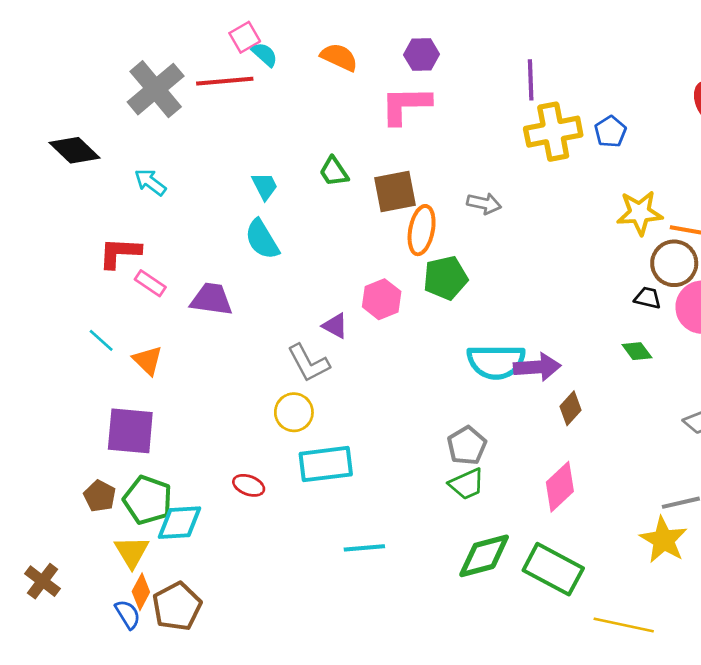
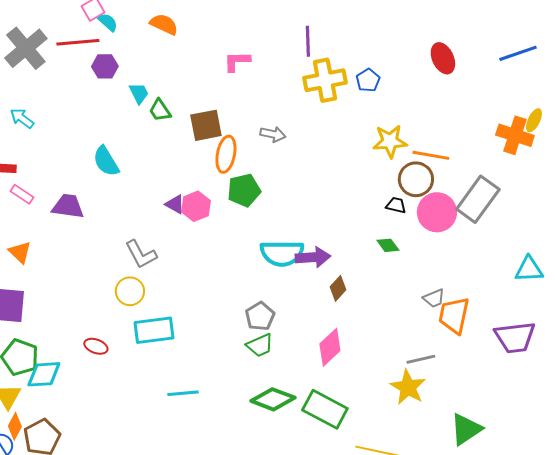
purple hexagon: (422, 55) -> (105, 66), moved
pink L-shape: (406, 105) -> (237, 61), moved, size x0.7
cyan trapezoid: (265, 186) -> (139, 93), moved
purple triangle: (335, 326) -> (175, 204), moved
green diamond: (484, 556) -> (273, 399), turned 36

